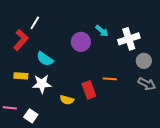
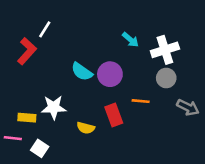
purple circle: (81, 42) -> (110, 74), moved
cyan semicircle: (45, 59) -> (82, 72), moved
gray circle: (144, 61) -> (166, 78), moved
yellow rectangle: (21, 76) -> (27, 118), moved

